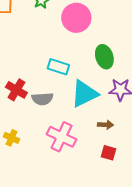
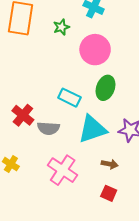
green ellipse: (104, 57) -> (106, 88), moved, turned 30

